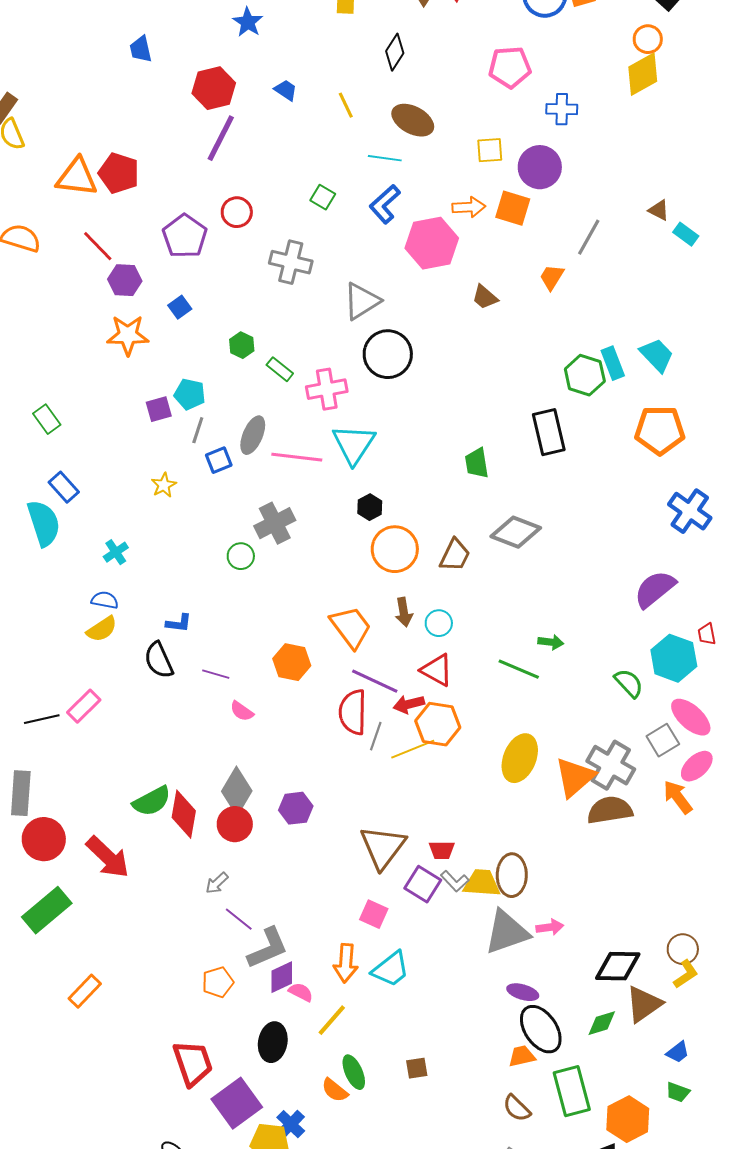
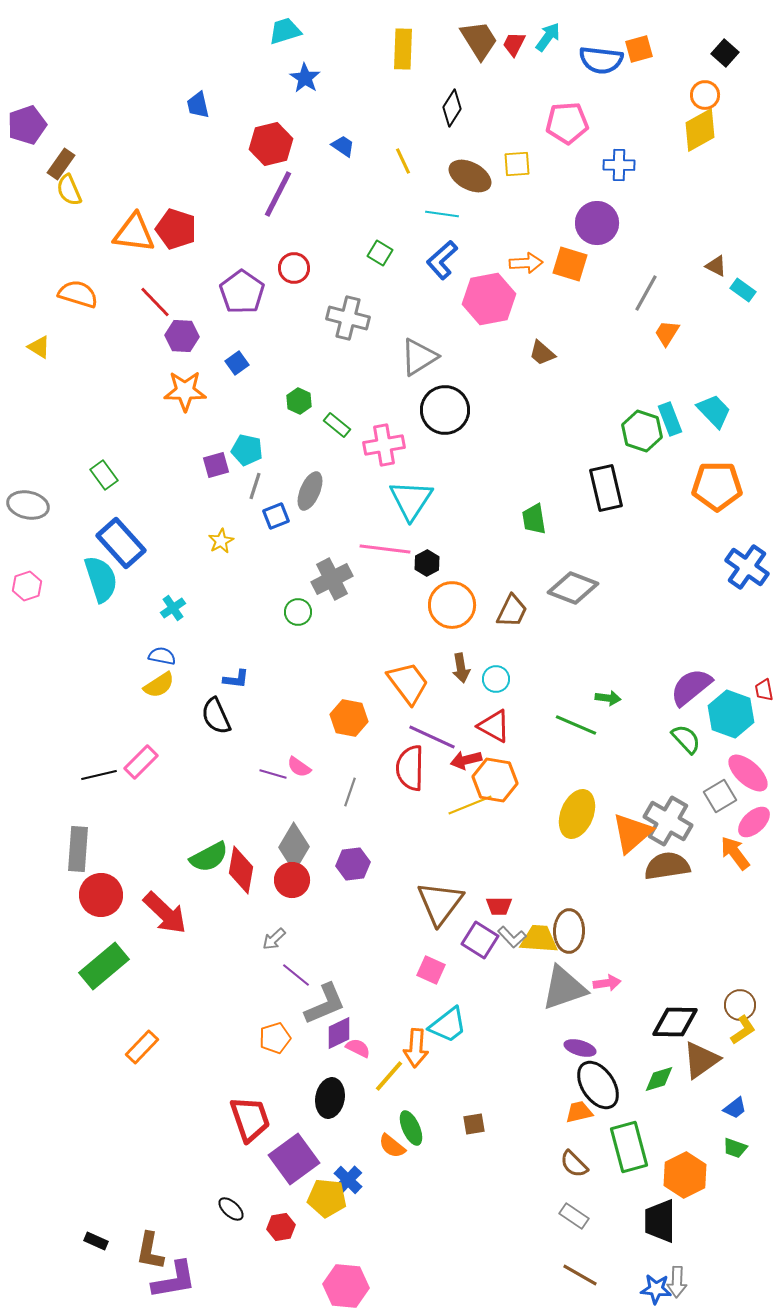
yellow square: (490, 150) -> (517, 164), moved
orange trapezoid: (552, 277) -> (667, 333), moved
pink line: (297, 457) -> (385, 549), moved
blue rectangle: (64, 487) -> (121, 543), size x1.6
purple semicircle: (655, 589) -> (691, 687), moved
purple line: (216, 674) -> (273, 774), moved
gray line: (376, 736) -> (350, 792), moved
orange arrow: (346, 963) -> (416, 1048), moved

